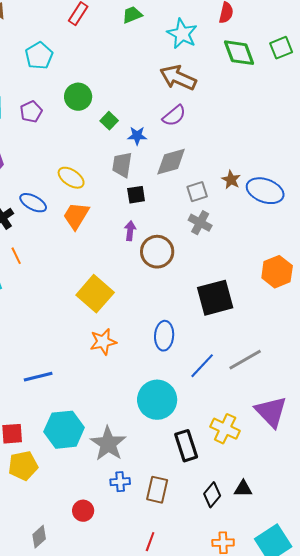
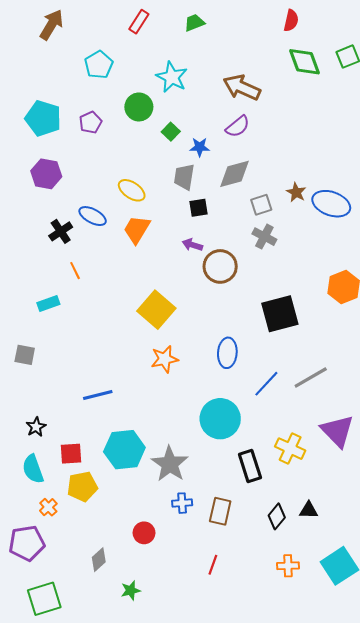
cyan star: (182, 34) -> (172, 77), moved
purple arrow: (130, 231) -> (192, 245), turned -78

